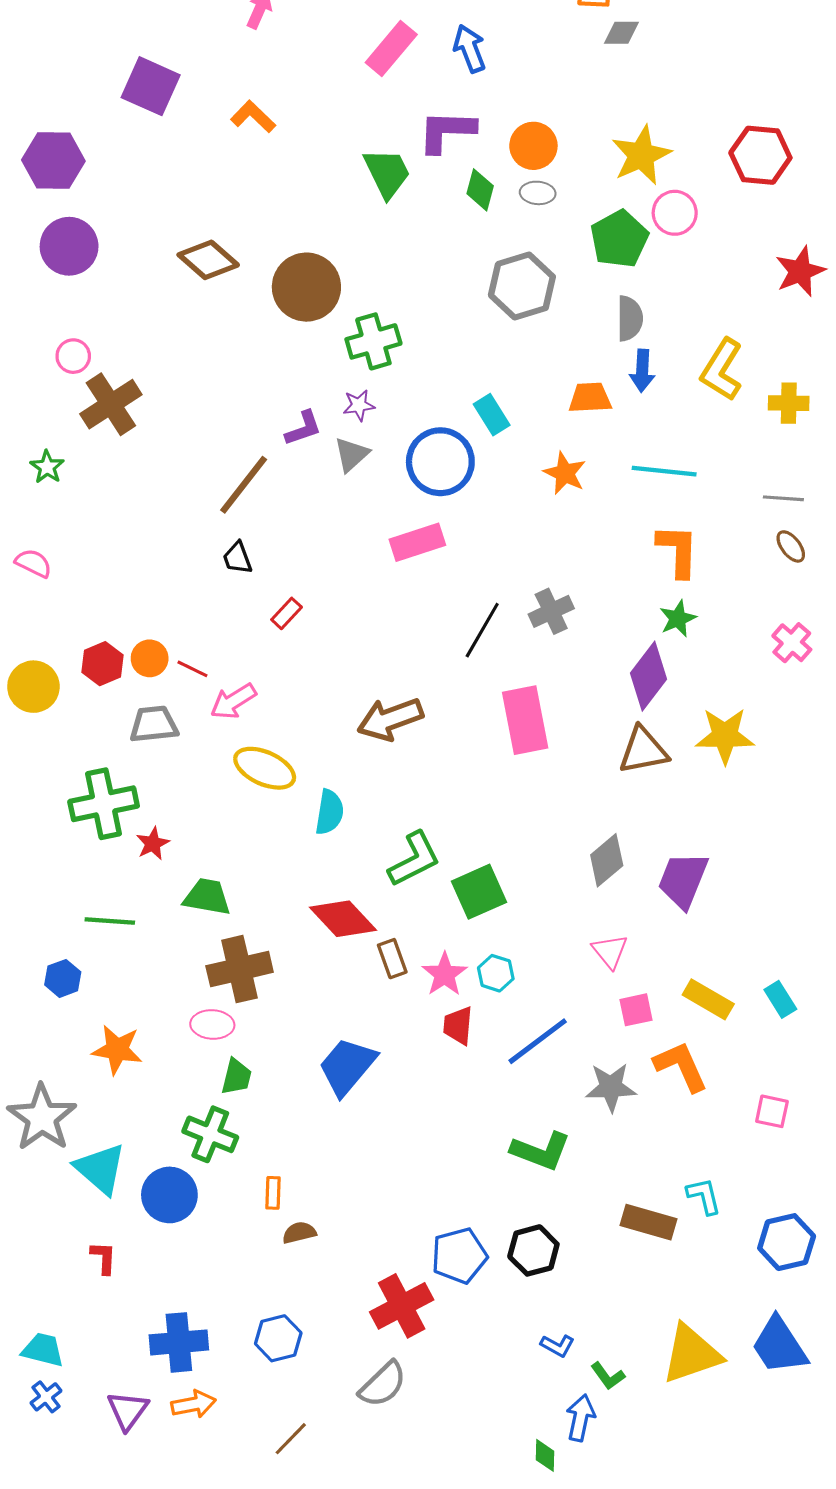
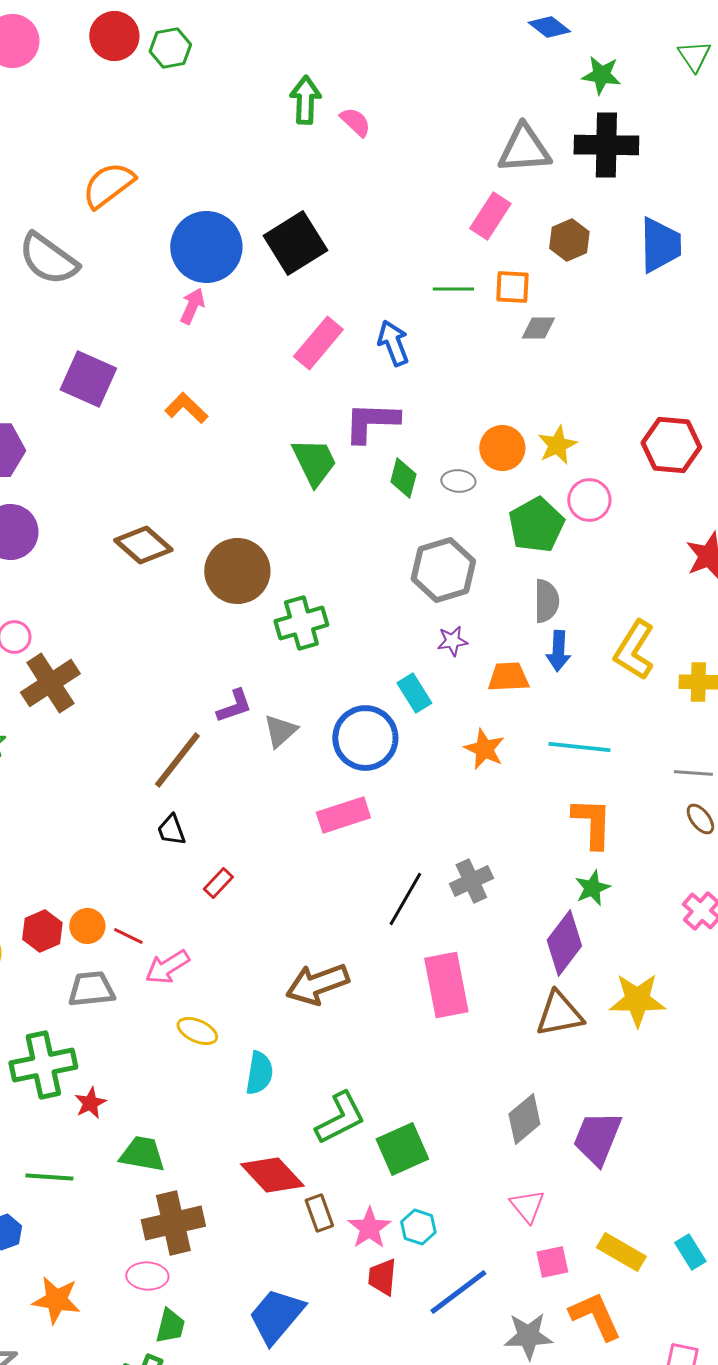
orange circle: (533, 146) -> (502, 448), moved
yellow star: (641, 155) -> (557, 445), size x0.7
purple star: (359, 405) -> (452, 641), moved
yellow ellipse: (265, 768) -> (197, 1031), size x0.7

